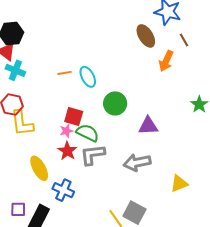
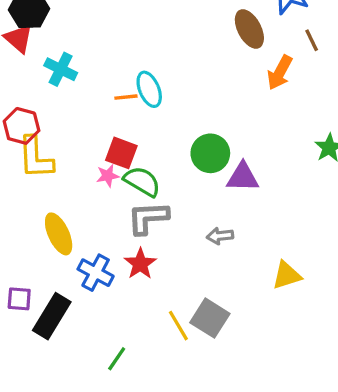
cyan cross: (15, 70) -> (61, 69), moved
orange line: (65, 73) -> (126, 97), moved
green circle: (115, 104) -> (210, 153), moved
red star: (67, 151) -> (140, 264), moved
gray arrow: (137, 163) -> (220, 236), size x0.6

